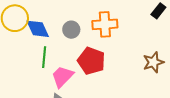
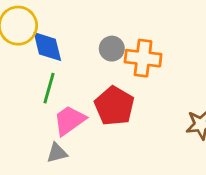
gray circle: (71, 30) -> (112, 49), moved

